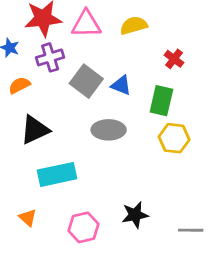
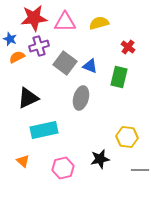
orange semicircle: (19, 85) -> (17, 57), moved
gray ellipse: (109, 130) -> (81, 98), turned -75
yellow hexagon: (174, 138) -> (127, 137), moved

